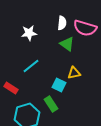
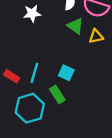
cyan line: (31, 66) -> (34, 73), moved, turned -36
yellow triangle: (74, 73) -> (96, 36), moved

